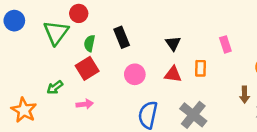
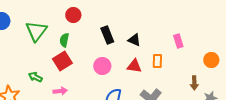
red circle: (79, 13) -> (73, 15), moved
black rectangle: (122, 37) -> (107, 35), moved
black triangle: (173, 43) -> (134, 40), turned -32
green arrow: (55, 87) -> (35, 77), turned 64

